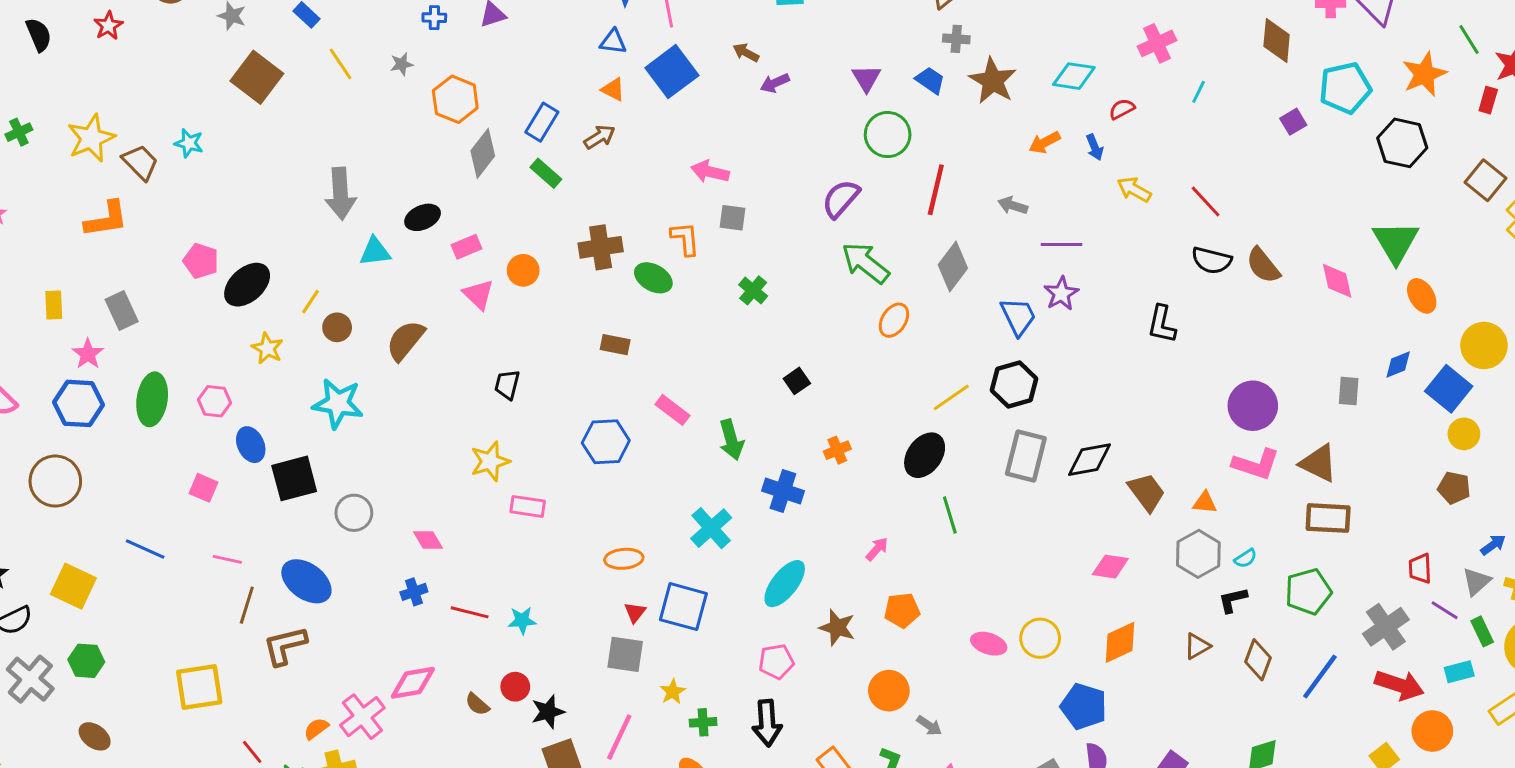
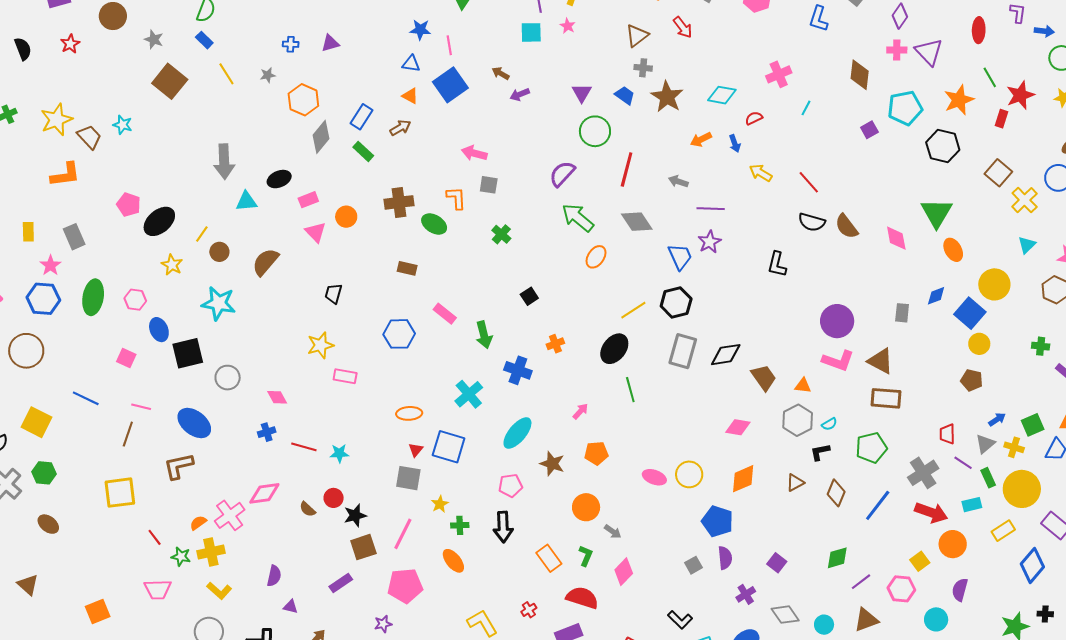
gray diamond: (953, 266) -> (637, 222), turned -72
brown line: (247, 605) -> (128, 434), moved

